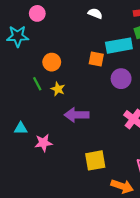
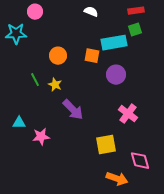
orange circle: (52, 62) -> (58, 56), moved
purple arrow: (77, 115) -> (73, 110), turned -135
yellow square: (95, 160) -> (106, 145), moved

